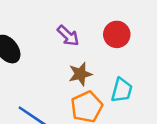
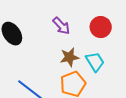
cyan trapezoid: (122, 90) -> (95, 62), moved, turned -50

